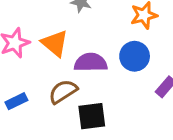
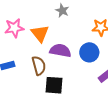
brown semicircle: (63, 92) -> (39, 66), turned 96

